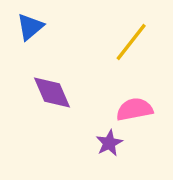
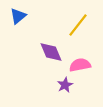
purple diamond: (52, 93) -> (51, 52), moved

